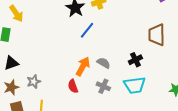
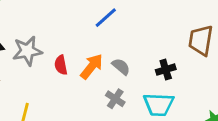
gray star: (34, 82) -> (27, 51), moved, size x1.5
red semicircle: (73, 86) -> (61, 65), moved

